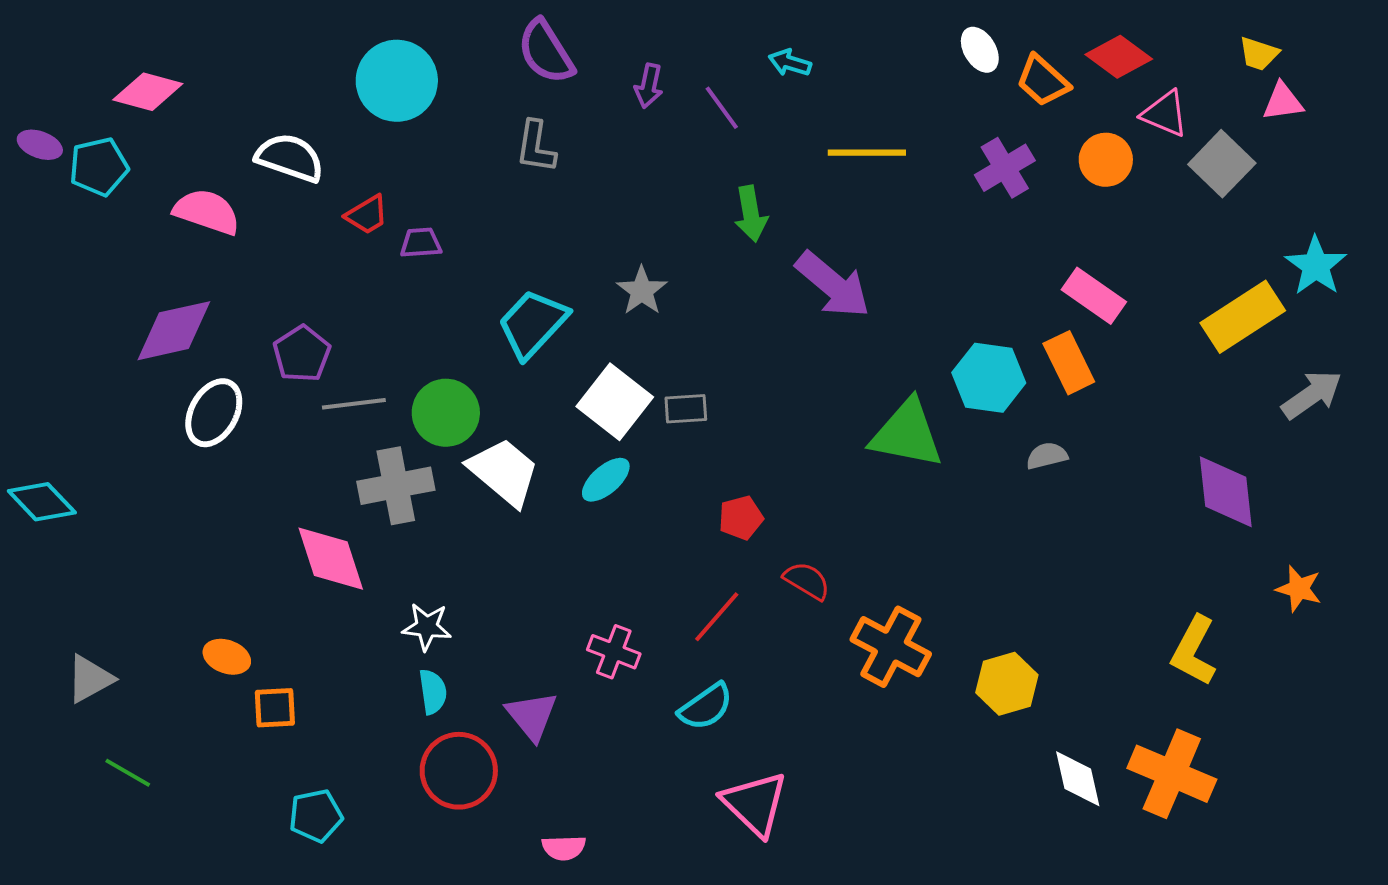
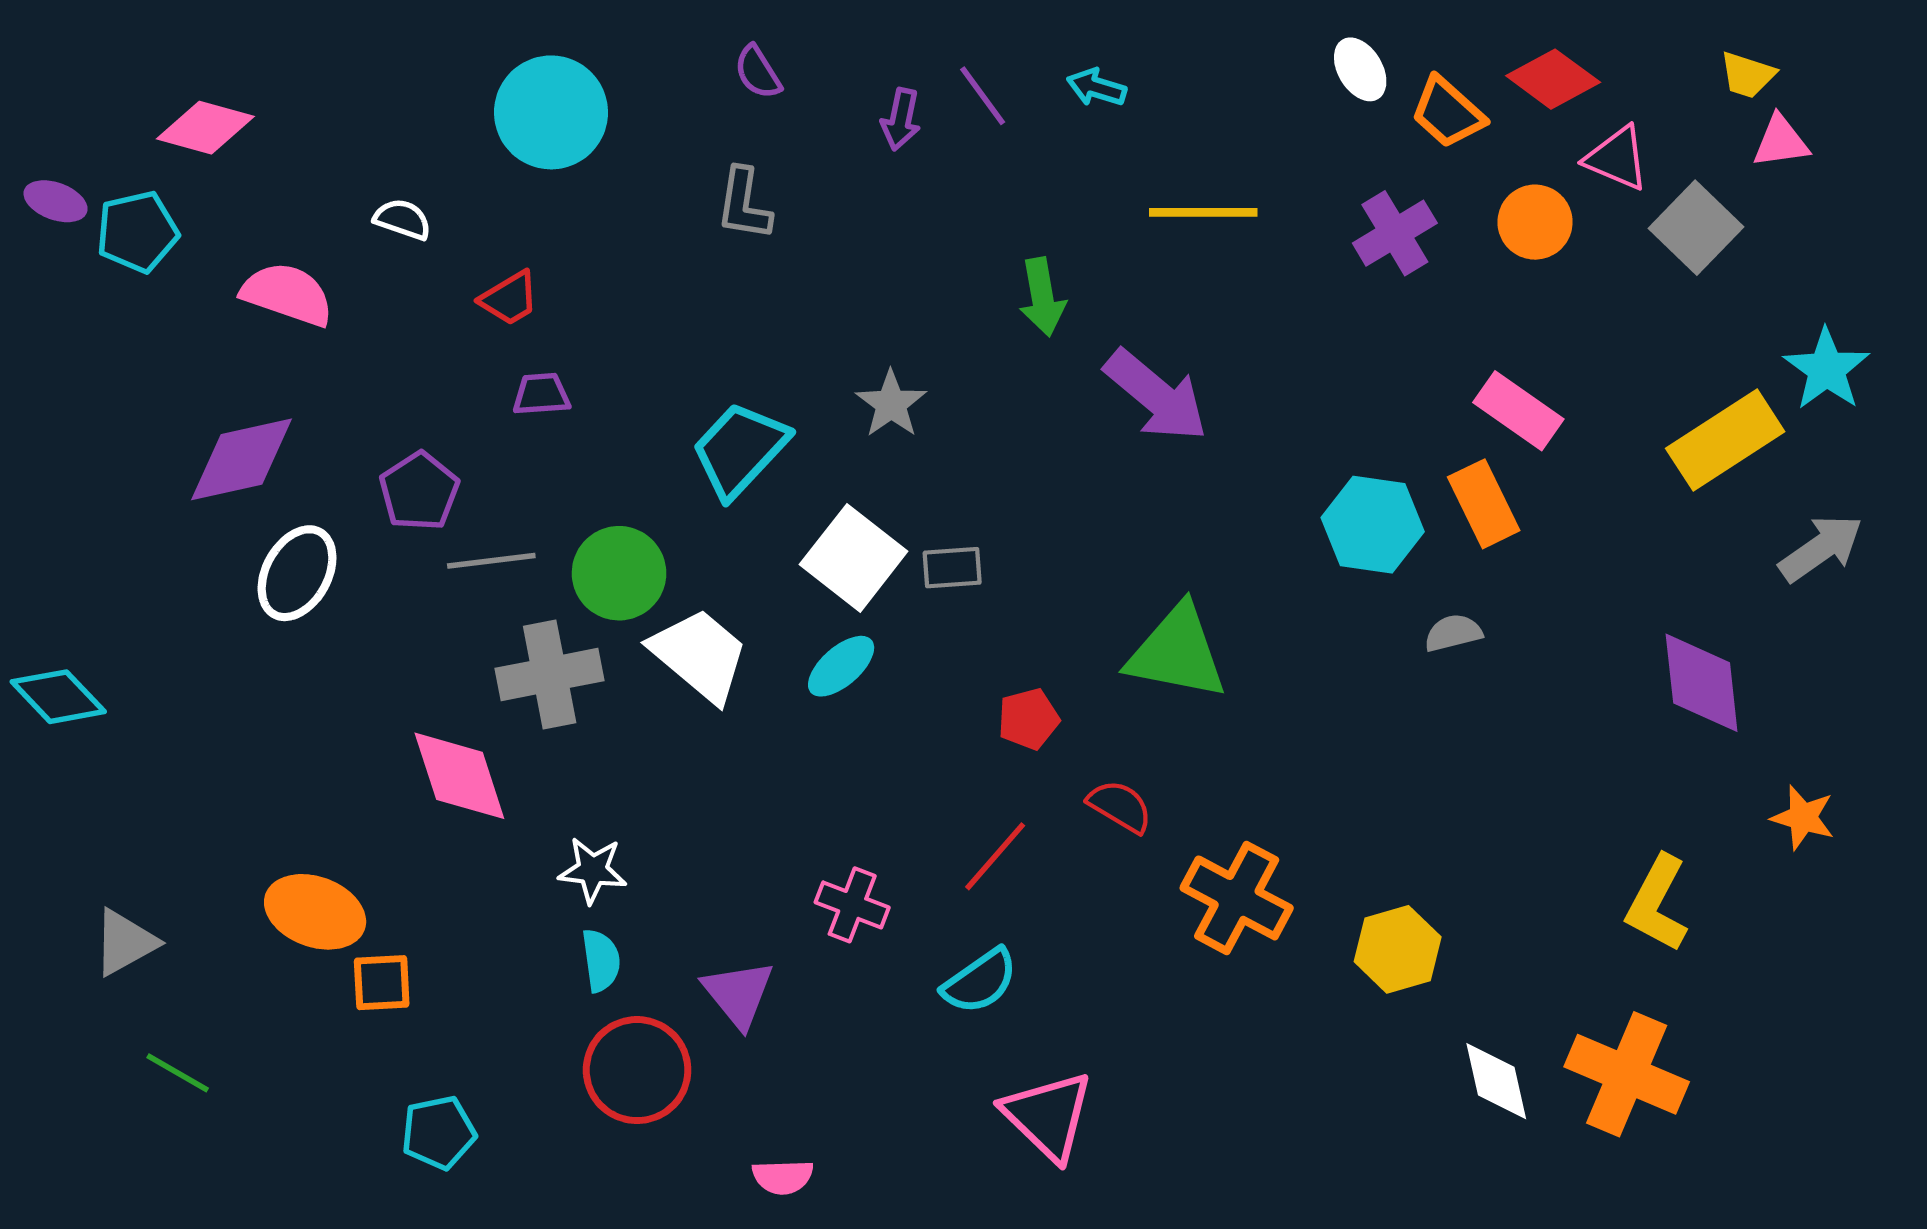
purple semicircle: (546, 52) -> (758, 72), size x0.6
purple line: (722, 108) -> (983, 96), moved
white semicircle: (290, 158) -> (402, 219), size x0.6
purple trapezoid: (421, 243) -> (541, 394), moved
green triangle: (907, 434) -> (1177, 652), moved
orange ellipse: (227, 657) -> (315, 912), size x1.5

